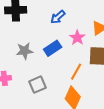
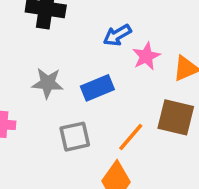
pink star: (77, 38) -> (146, 56), moved
gray square: (37, 85) -> (75, 137), moved

